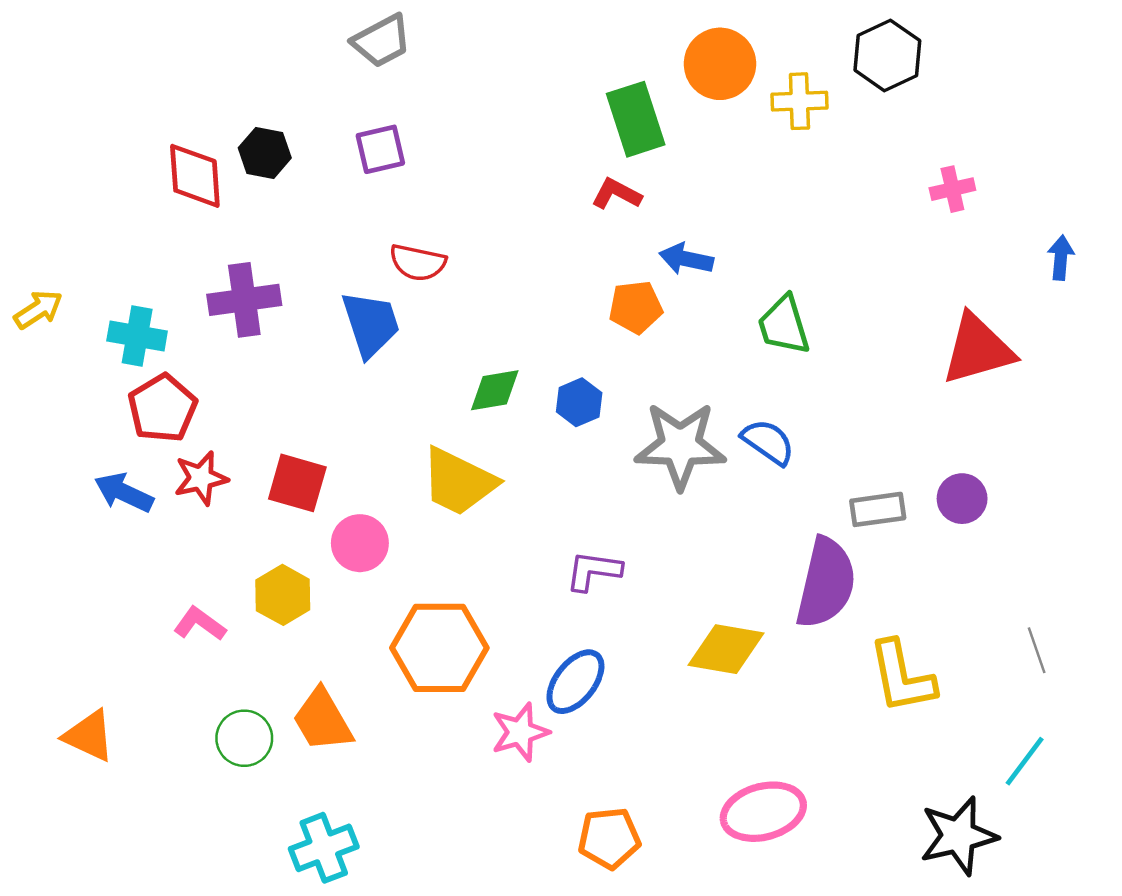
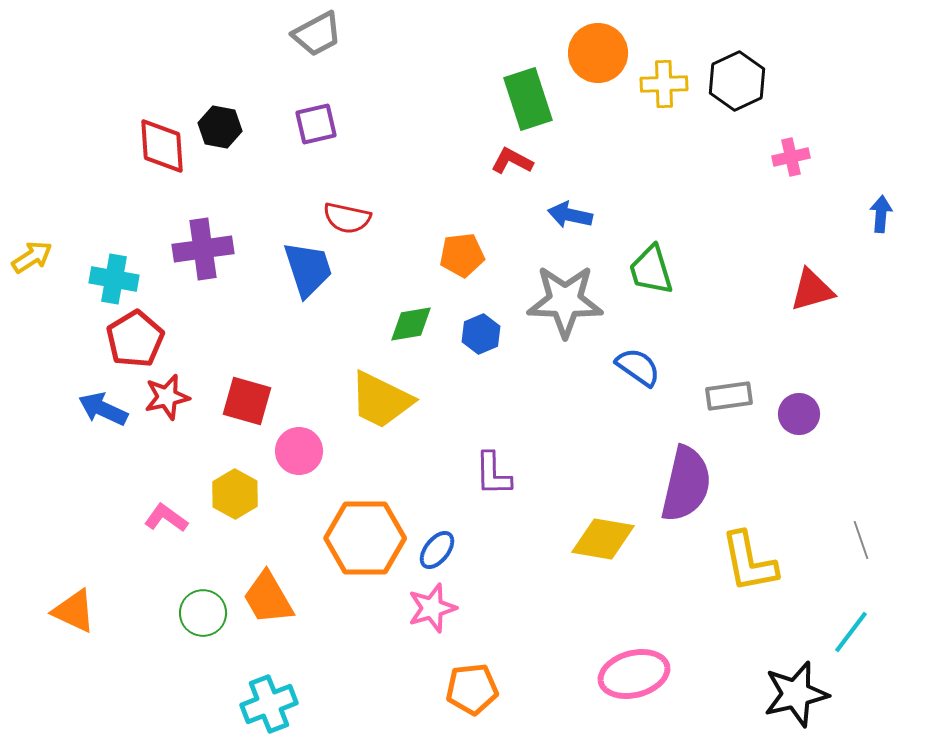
black hexagon: (887, 55) -> (737, 81), moved
orange pentagon: (636, 307) -> (462, 255), moved
red triangle: (978, 349) -> (812, 290), size x0.7
gray star: (680, 446) -> (565, 301), moved
gray rectangle: (878, 509) -> (729, 396), moved
purple L-shape: (594, 571) -> (493, 474), turned -99
blue ellipse: (575, 682) -> (437, 550), moved, size x0.7
orange pentagon: (609, 838) -> (472, 689), moved

